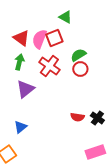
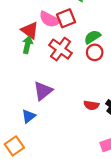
red triangle: (21, 38) -> (30, 30), moved
pink semicircle: (39, 39) -> (50, 19), turned -84
purple triangle: (25, 89) -> (43, 91), moved

